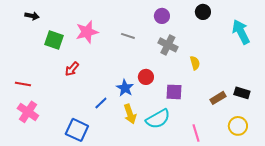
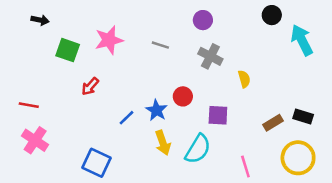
black circle: (203, 12) -> (272, 15), moved
blue line: (101, 103) -> (126, 118), moved
cyan semicircle: (158, 119) -> (198, 149), turned -30
yellow circle: (238, 126) -> (298, 158), size x1.4

